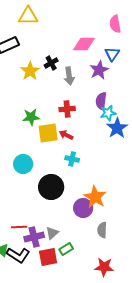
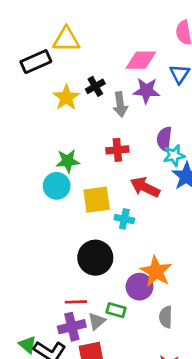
yellow triangle: (28, 16) -> (66, 39), moved
purple star: (99, 70) -> (146, 91), moved, turned 30
yellow square: (48, 133) -> (97, 200), moved
red arrow: (66, 135) -> (145, 187), moved, size x1.5
cyan circle: (23, 164) -> (57, 186), moved
red line: (19, 227) -> (76, 302), moved
green rectangle: (66, 249) -> (116, 310), moved, turned 48

